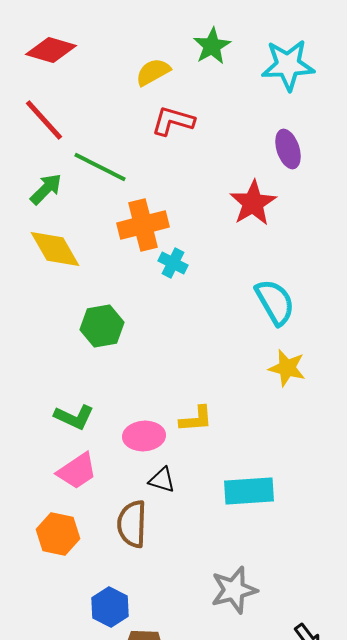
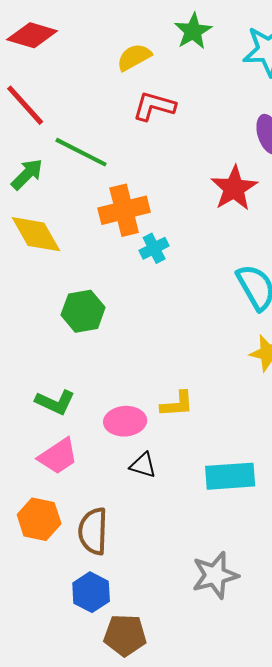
cyan cross: (173, 263) -> (154, 248), turned 36
brown semicircle: (132, 524) -> (93, 531), moved

